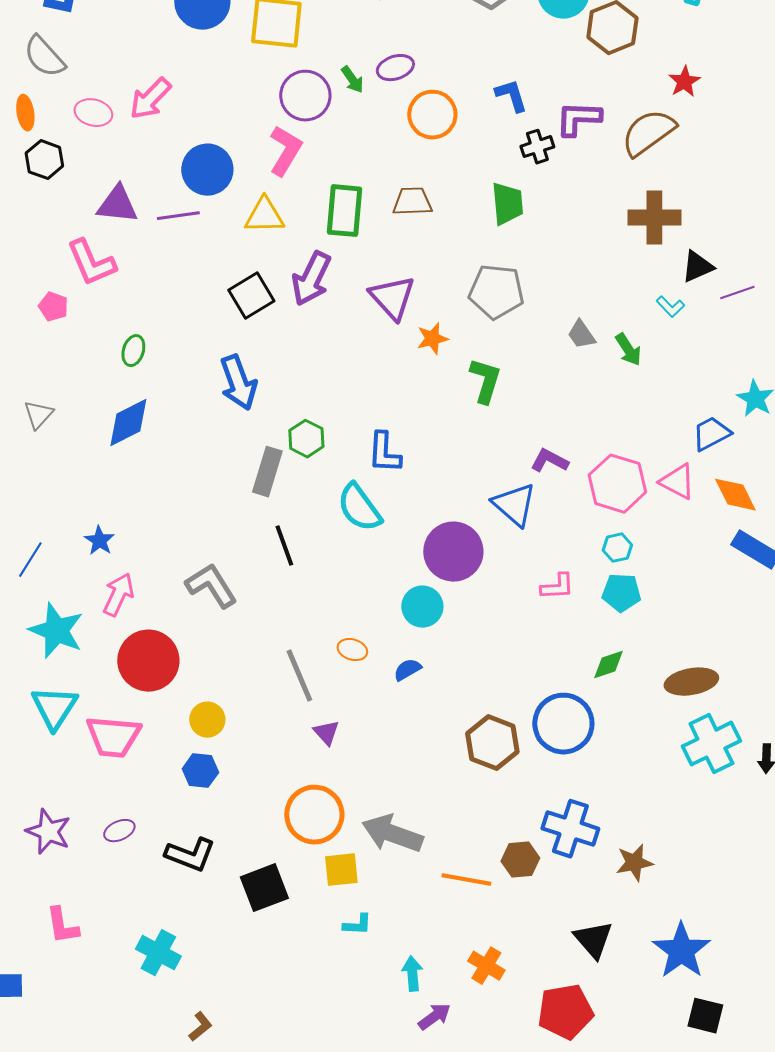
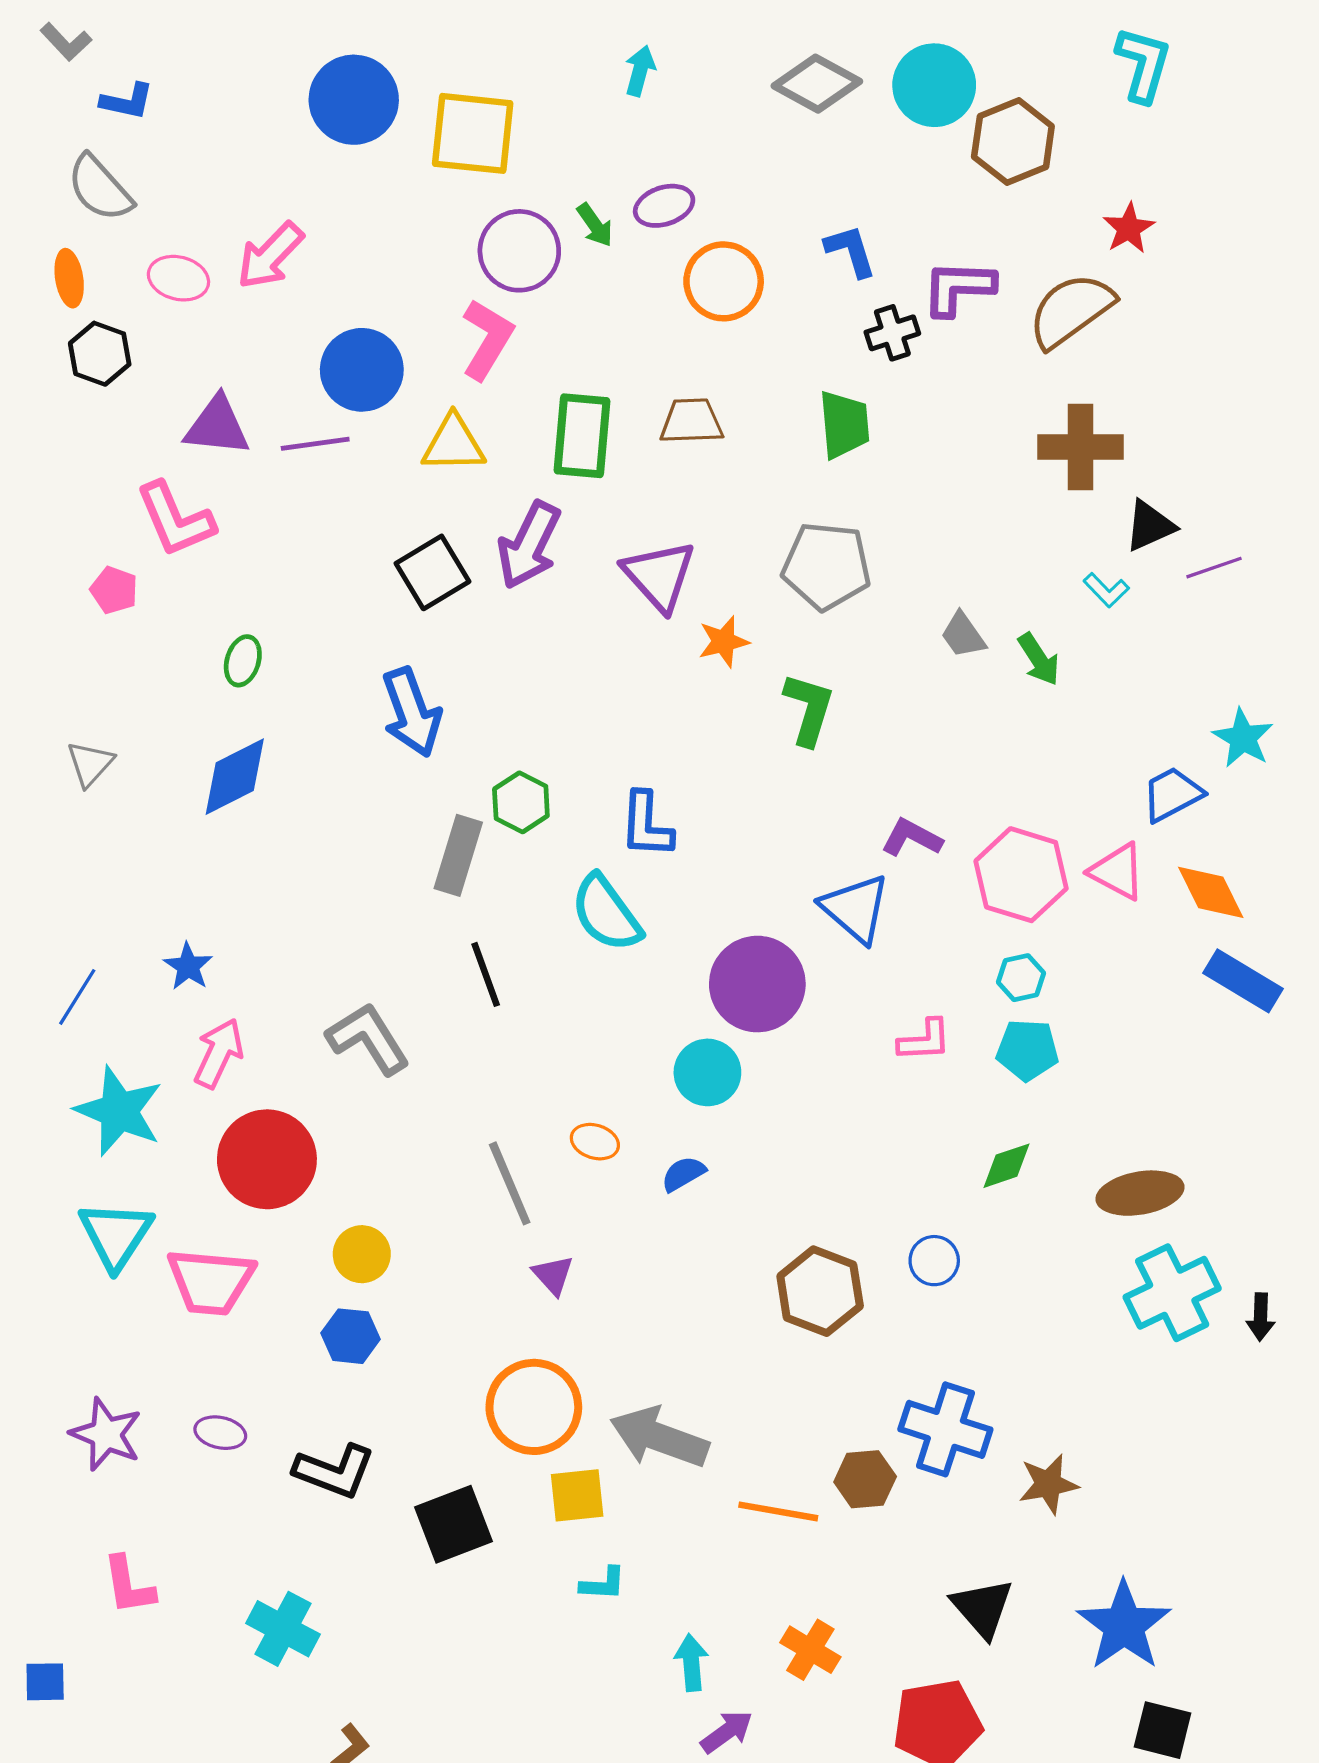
blue circle: (563, 724) -> (934, 1261), size x0.5
purple ellipse: (119, 831) -> (220, 1433), turned 36

